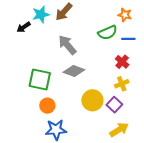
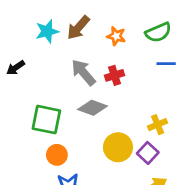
orange star: (125, 15) -> (116, 36), moved
black arrow: (24, 27) -> (16, 68), moved
green semicircle: (108, 33) -> (158, 32), moved
red cross: (122, 62) -> (115, 75), moved, turned 32

